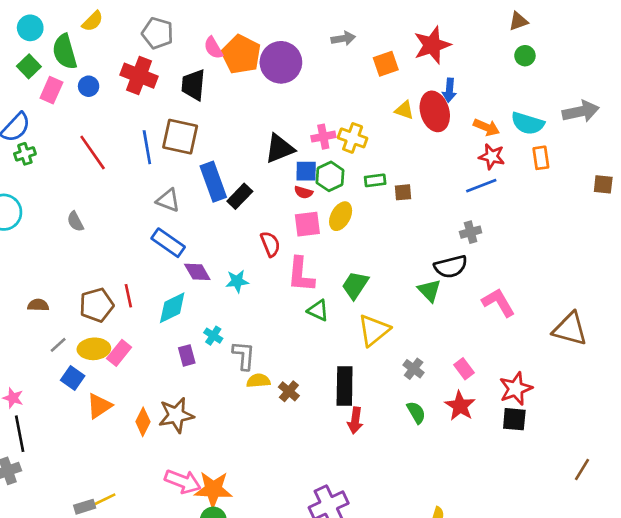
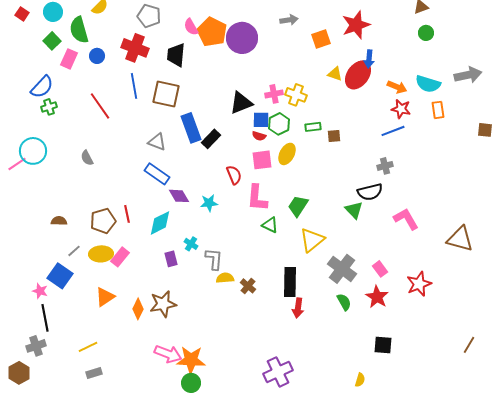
red ellipse: (435, 111) -> (358, 75), turned 52
blue line: (147, 147) -> (134, 86), moved
gray cross: (414, 369) -> (342, 269), size x1.8
blue square: (73, 378) -> (60, 276), moved, size x1.4
black square: (514, 419) -> (383, 345), moved
yellow line: (103, 500) -> (88, 347), moved

